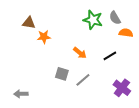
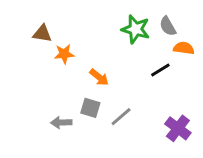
orange arrow: (80, 53) -> (99, 77), moved
black line: (110, 56) -> (160, 70), moved
gray arrow: (21, 94) -> (61, 123), moved

